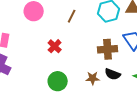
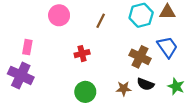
red cross: (55, 46) -> (82, 54), turned 32
brown cross: (108, 49) -> (140, 57), turned 30

